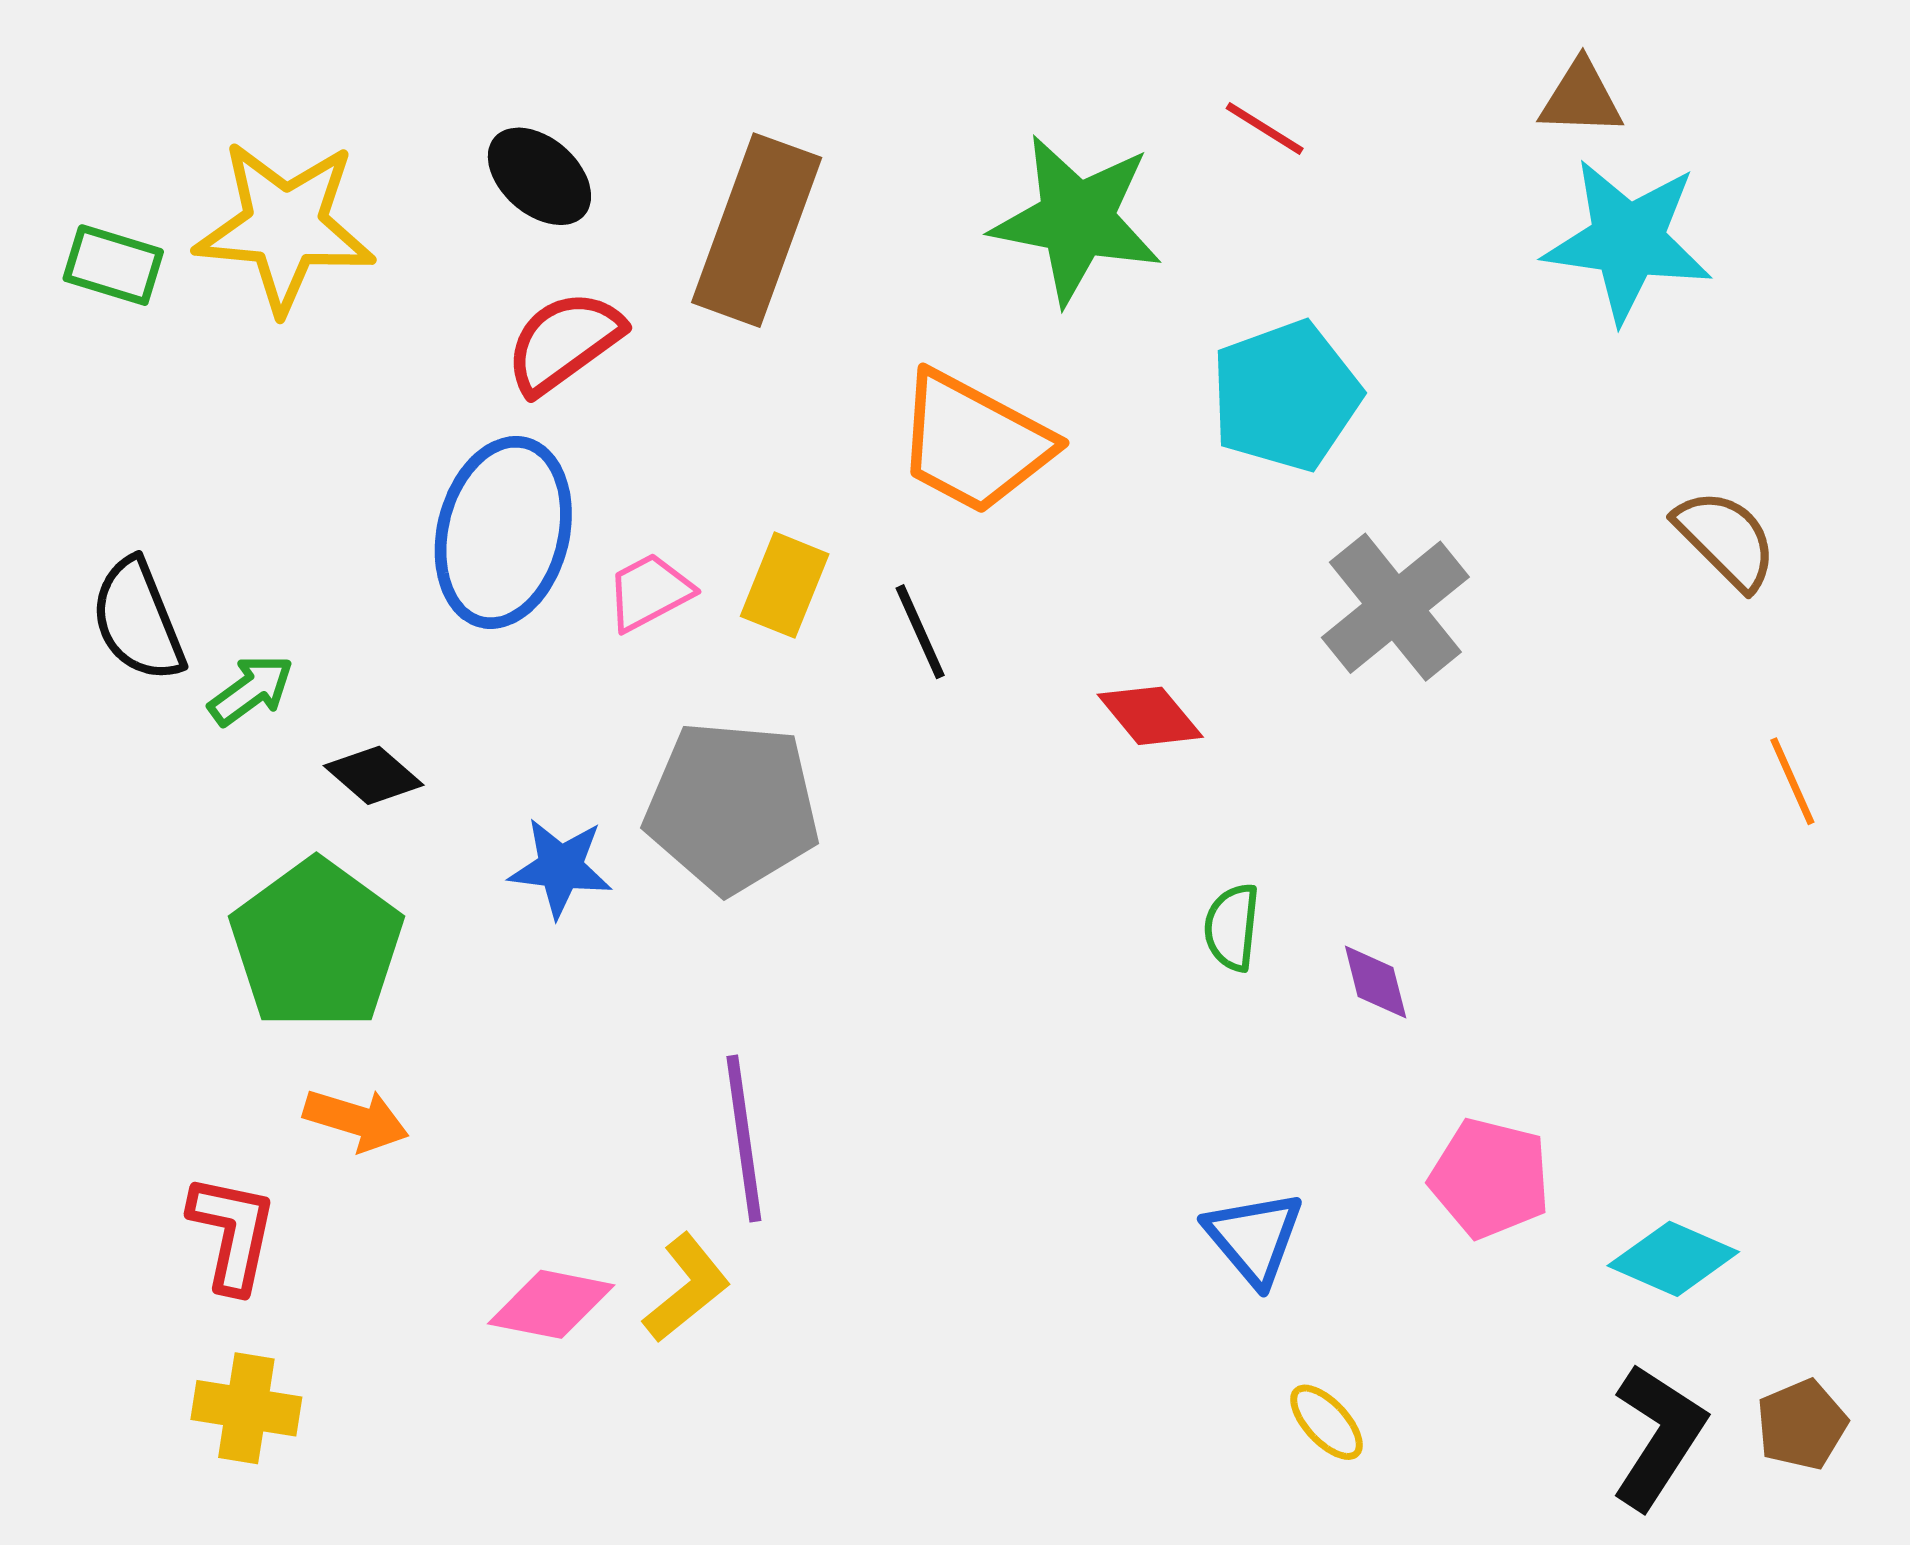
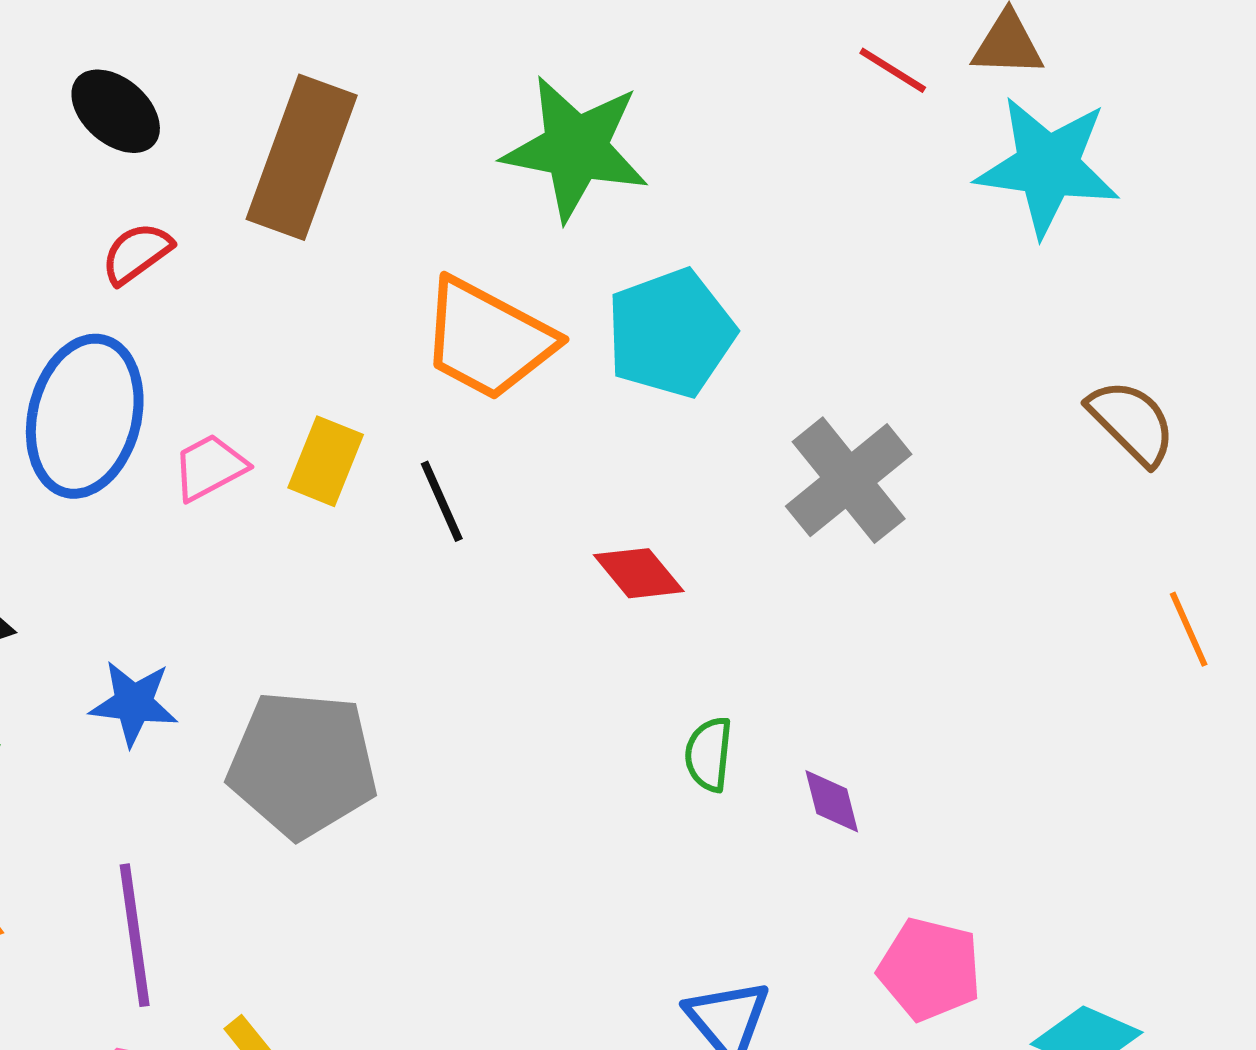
red line: (1265, 128) -> (893, 70), moved
red semicircle: (564, 342) -> (137, 253), size x0.7
cyan pentagon: (1286, 396) -> (671, 333), moved
gray pentagon: (732, 807) -> (303, 764), moved
purple line: (744, 1139) -> (135, 935), moved

